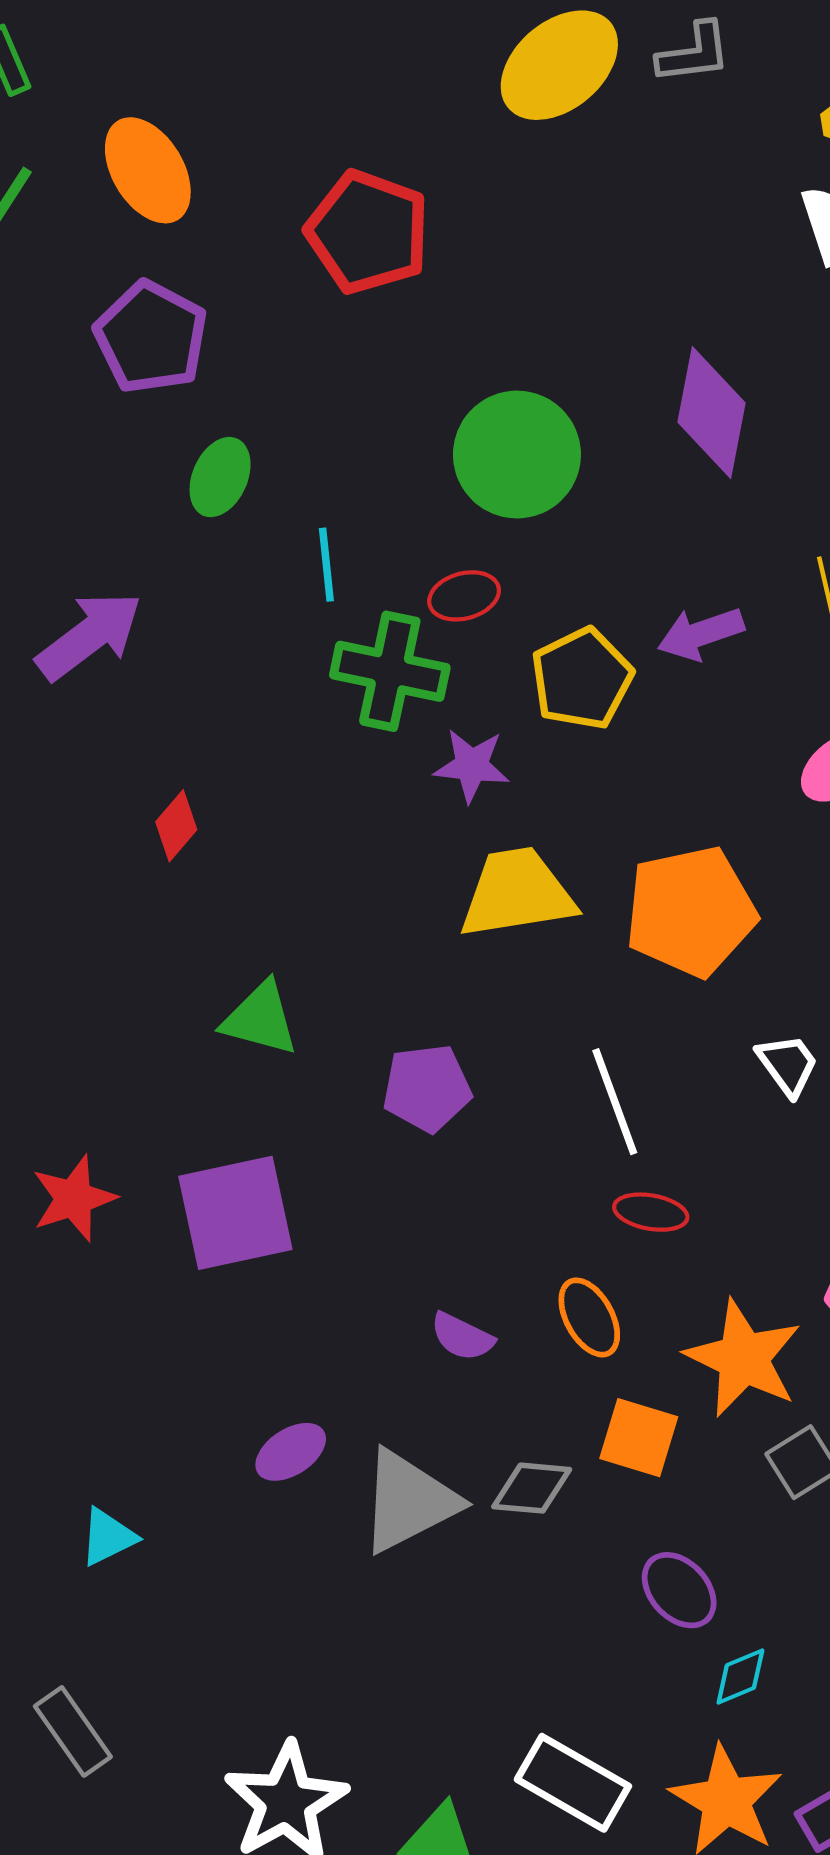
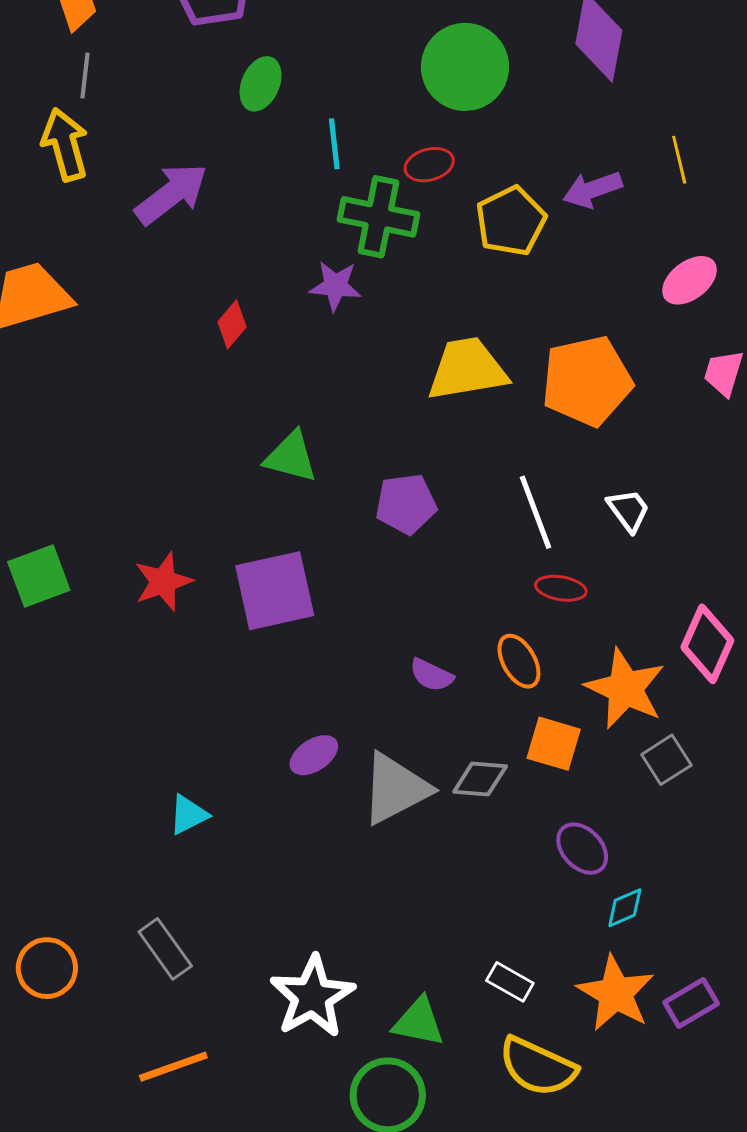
purple star: (472, 766) -> (335, 286), moved
white trapezoid: (788, 1065) -> (628, 510), moved
white rectangle: (573, 1783) -> (510, 982), size x0.6

